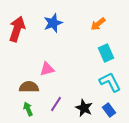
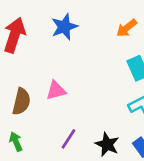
brown semicircle: (29, 87) -> (21, 101), moved, turned 102
green arrow: (28, 109) -> (16, 142), moved

